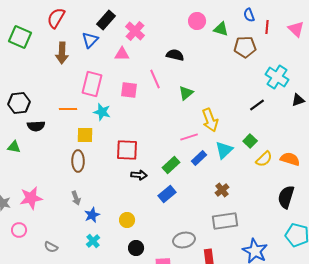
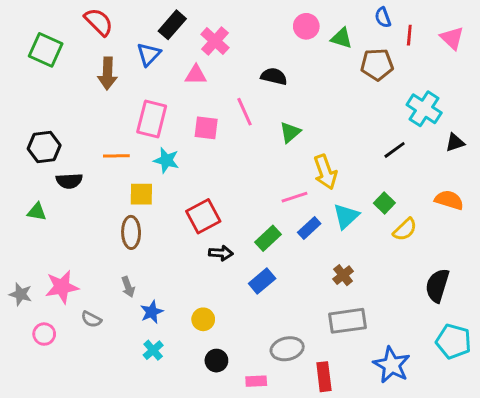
red semicircle: (56, 18) -> (99, 22), turned 105
red square: (127, 150) -> (203, 216), turned -30
orange semicircle: (290, 159) -> (449, 200), moved
gray semicircle: (51, 247) -> (91, 319), moved

